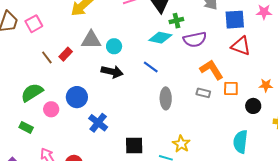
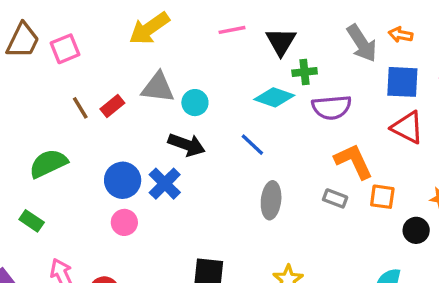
pink circle: (51, 109) -> (124, 222), moved
blue cross: (98, 123) -> (165, 184), moved

